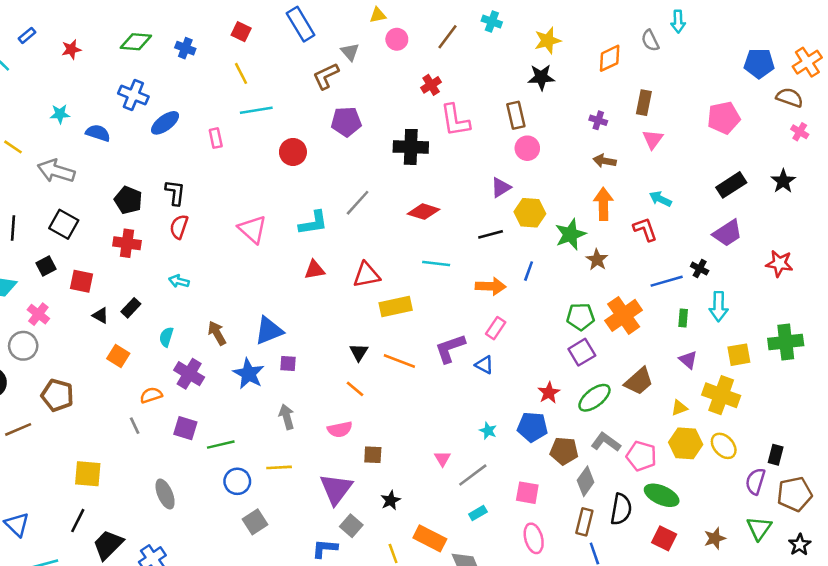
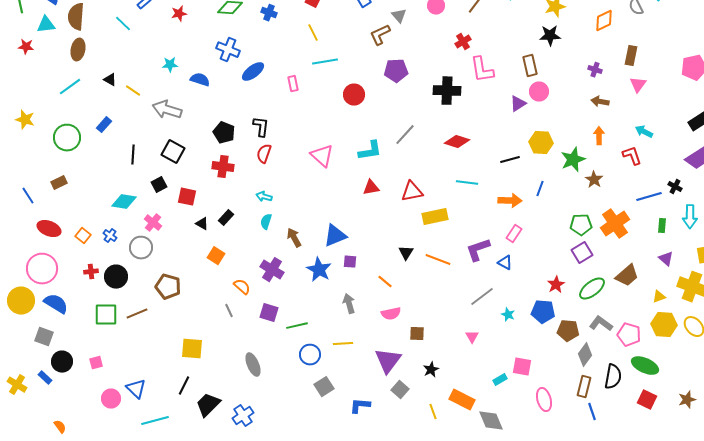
purple triangle: (501, 187) -> (518, 104), moved
orange arrow: (603, 204) -> (599, 136), size x0.7
cyan semicircle: (166, 337) -> (266, 222), moved
orange line: (355, 389) -> (385, 282), moved
orange semicircle: (151, 395) -> (242, 287), turned 60
gray line: (473, 475) -> (482, 297), moved
pink square: (527, 493) -> (522, 367), moved
blue L-shape: (325, 548) -> (360, 406), moved

